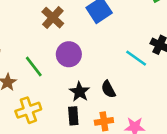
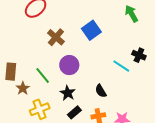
black star: (80, 92) -> (68, 93), moved
black rectangle: (73, 116) -> (74, 112), turned 56

